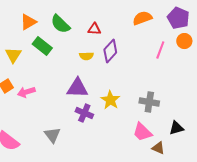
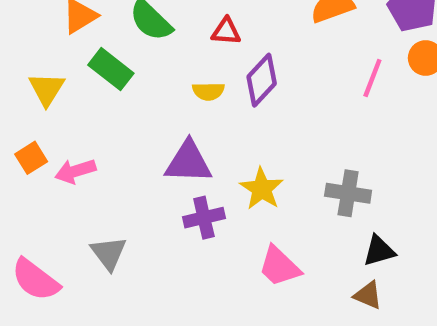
purple cross: (84, 113) -> (204, 218), turned -36
black triangle: (176, 128) -> (379, 251), moved
pink trapezoid: (142, 132) -> (279, 266), moved
gray triangle: (52, 135) -> (109, 253), moved

